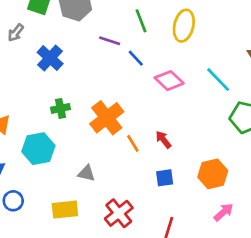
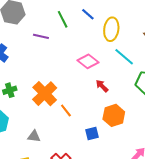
yellow ellipse: (184, 26) -> (111, 29), moved
blue line: (136, 58) -> (88, 14), moved
red arrow: (163, 140) -> (102, 86), moved
orange hexagon: (213, 174) -> (114, 115), moved

